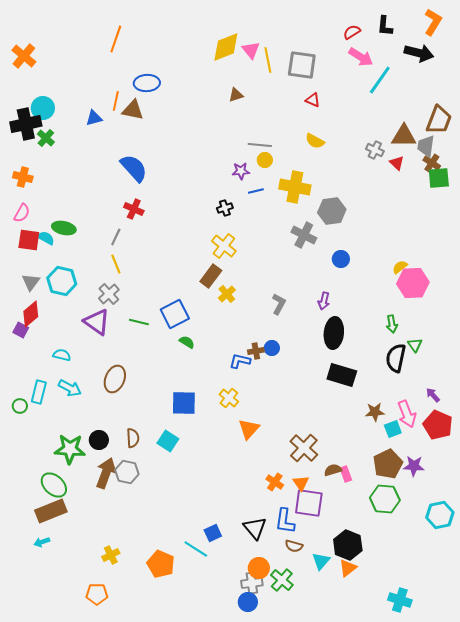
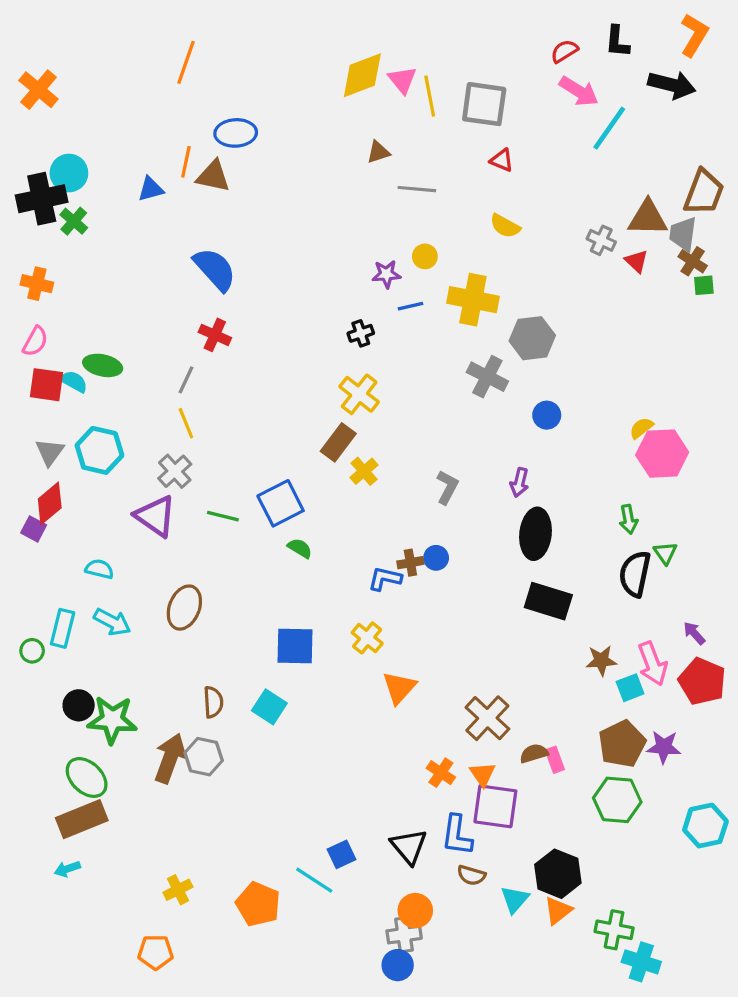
gray line: (260, 145) -> (417, 189), moved
green square: (439, 178) -> (704, 285), size x0.6
black circle: (99, 440) -> (79, 705), moved
green cross: (282, 580) -> (614, 930), moved, turned -30

